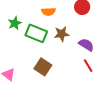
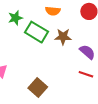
red line: (88, 66) -> (86, 74), turned -48
brown square: (43, 67) -> (38, 87), moved

